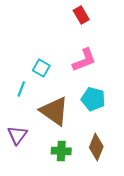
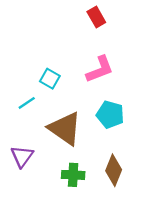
cyan line: (21, 89) -> (27, 103), turned 35

